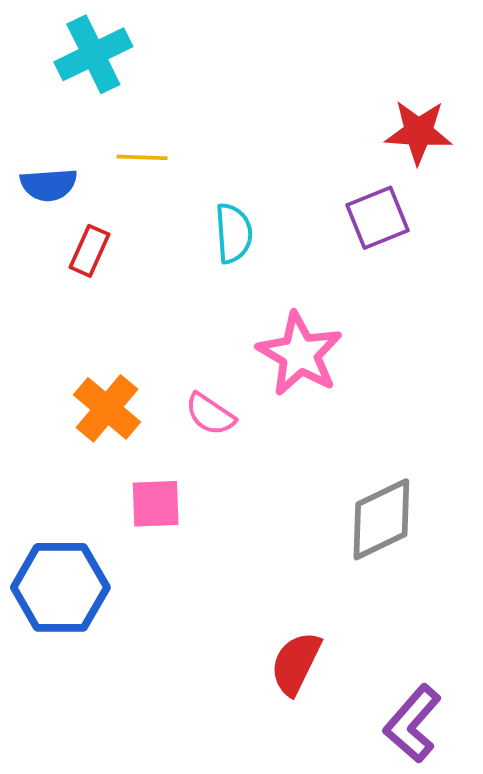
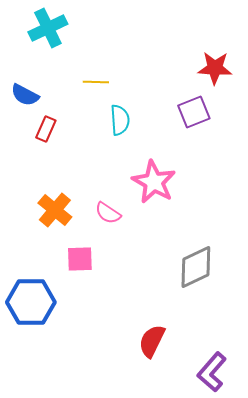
yellow line: (142, 157) -> (96, 82), moved
blue semicircle: (49, 185) -> (25, 95), turned 32

